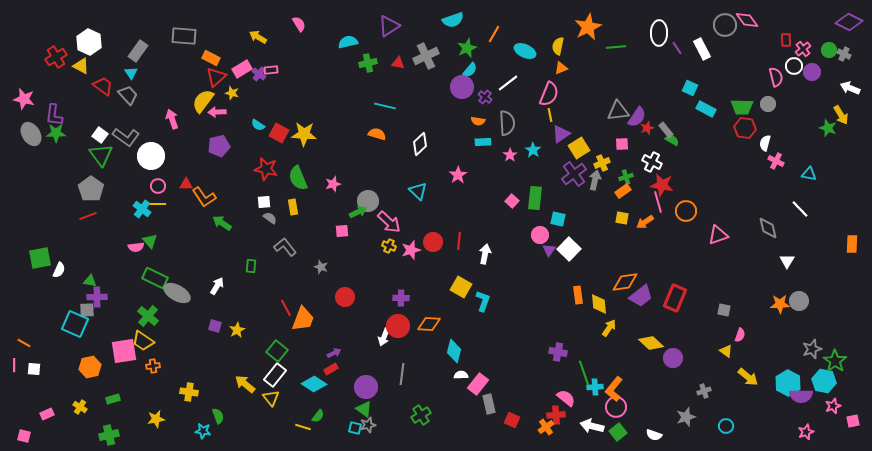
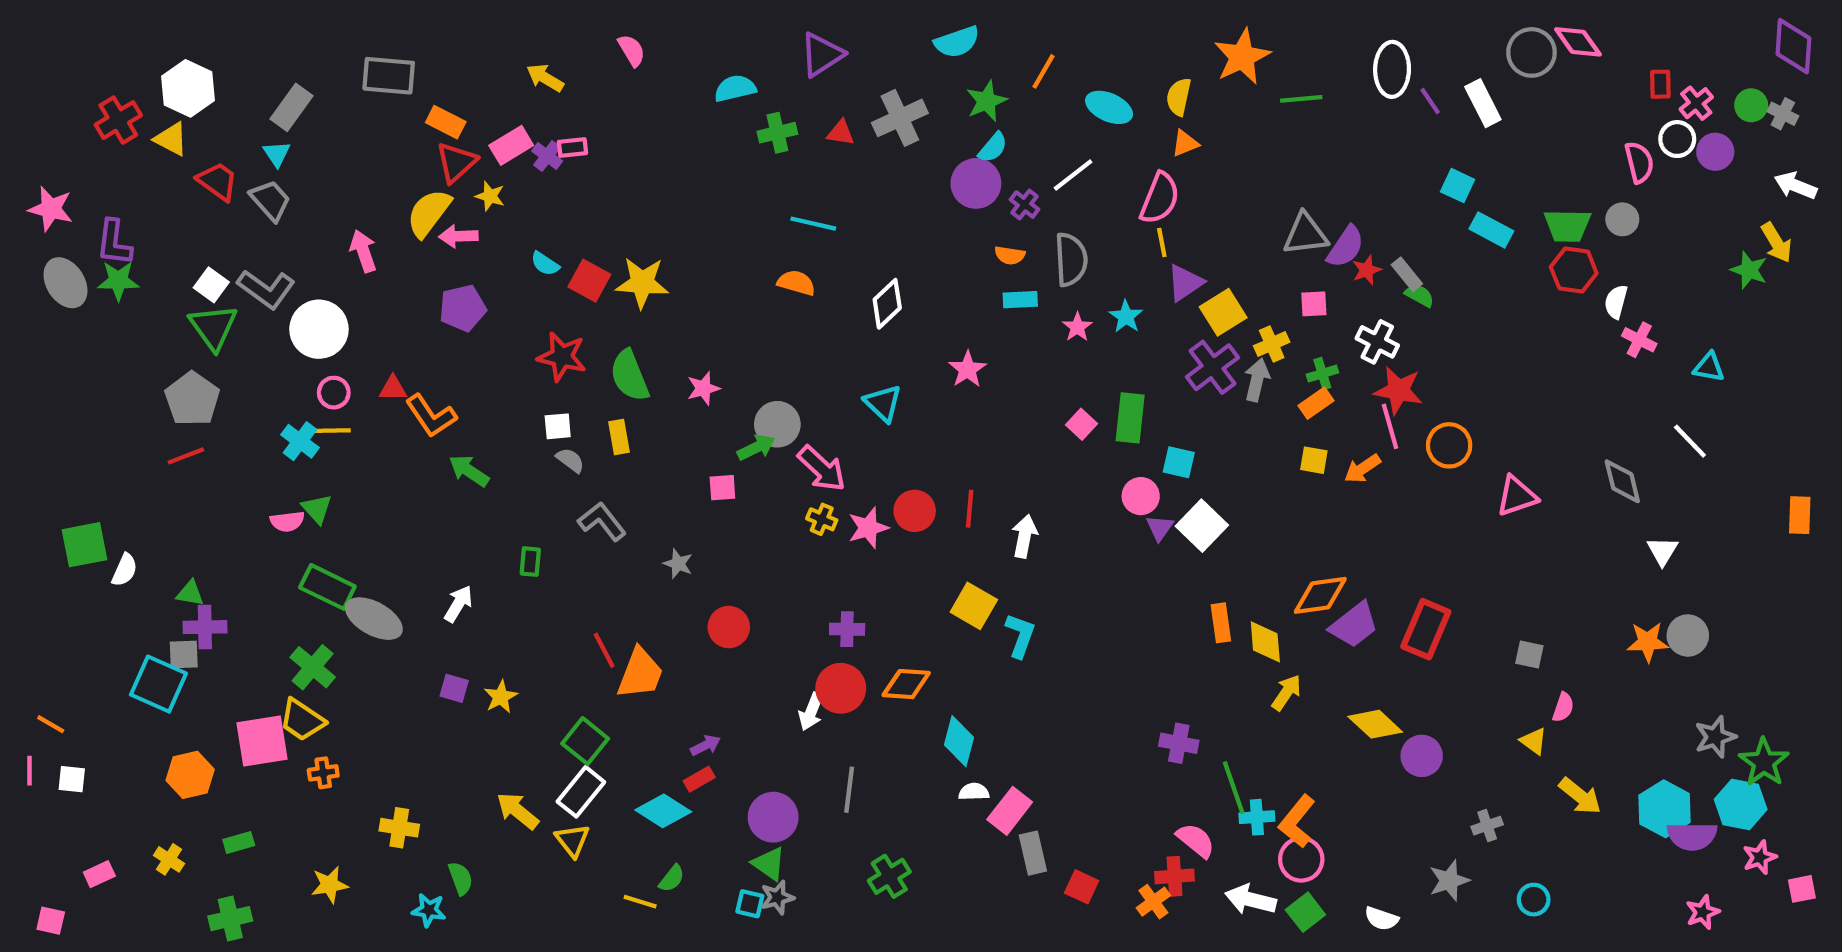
purple diamond: (849, 22) -> (1793, 46), turned 68

